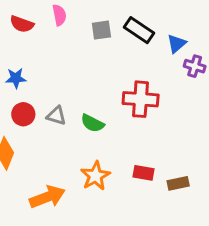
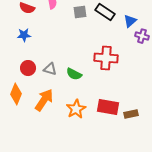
blue star: (16, 78) -> (24, 35), moved
red rectangle: (144, 173) -> (108, 107), size x1.5
orange arrow: (47, 197) -> (44, 100), moved, turned -35

